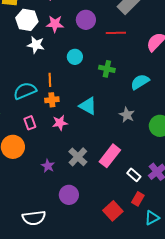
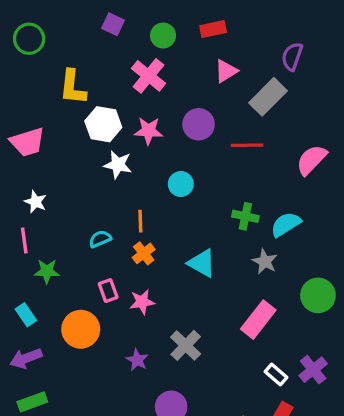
green cross: (107, 69) -> (245, 216), moved
cyan semicircle: (25, 91) -> (100, 239), size x0.6
orange cross: (52, 100) -> (144, 253), turned -32
gray star: (127, 115) -> (265, 261), moved
pink star: (60, 123) -> (142, 302), moved
pink rectangle: (110, 156) -> (258, 320), moved

